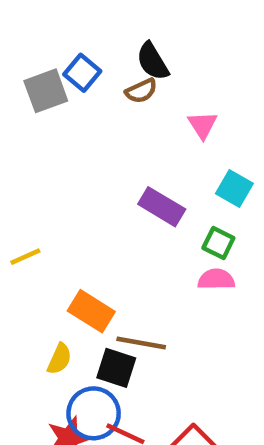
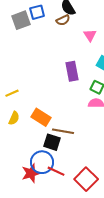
blue square: (82, 73) -> (37, 12), turned 35
purple rectangle: (162, 207) -> (72, 71), turned 48
yellow semicircle: (59, 359) -> (14, 118), moved

